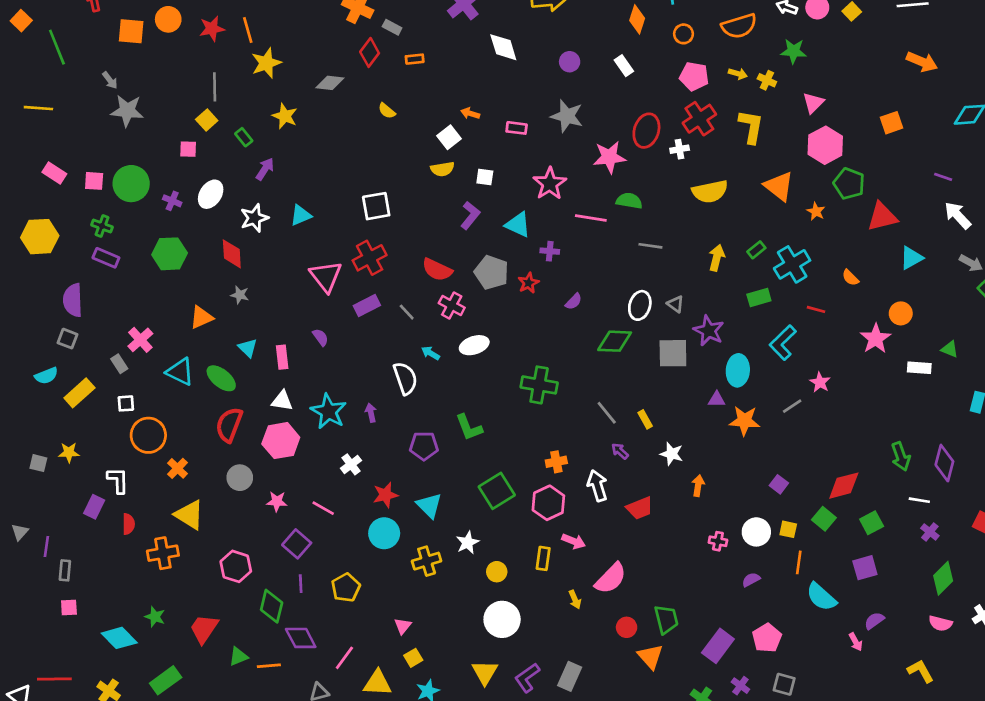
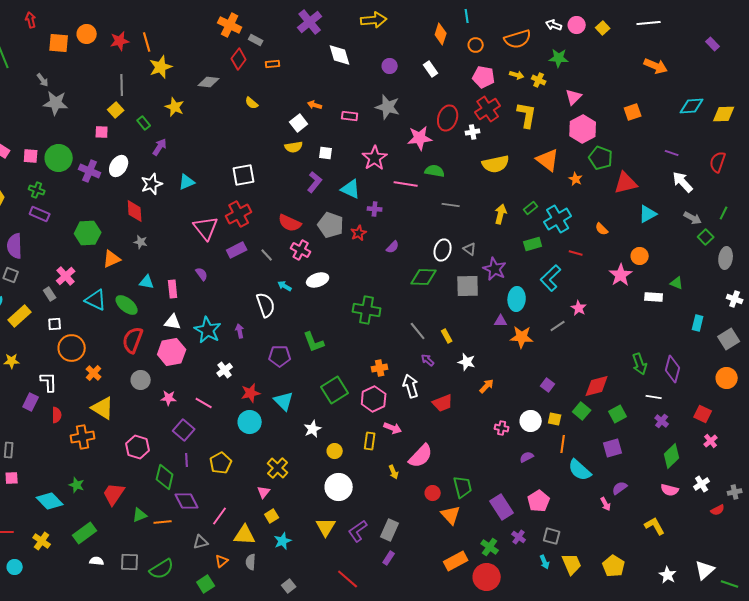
purple cross: (172, 201) -> (90, 171), size x1.5
green hexagon: (170, 254) -> (88, 233), moved
cyan triangle: (248, 348) -> (147, 282), turned -35
orange arrow: (698, 486) -> (487, 386), turned 35
yellow cross: (427, 561) -> (278, 468), moved, turned -30
purple rectangle: (718, 646) -> (502, 507), turned -70

